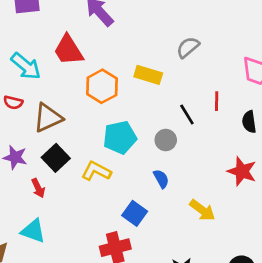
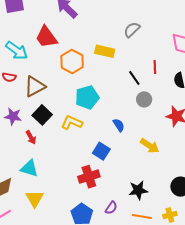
gray circle: (166, 140) -> (144, 99), moved

